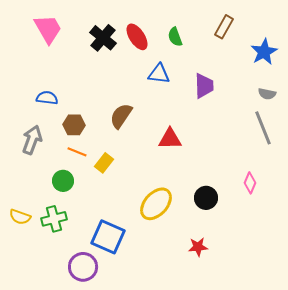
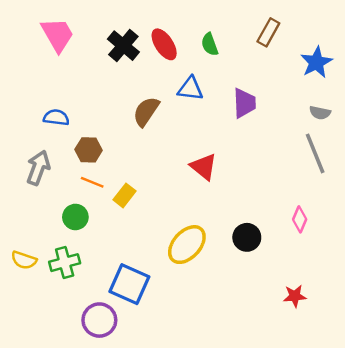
brown semicircle: (121, 116) -> (146, 111), moved
red triangle: (170, 139) -> (204, 167), turned 40
red star: (198, 247) -> (295, 296), moved

